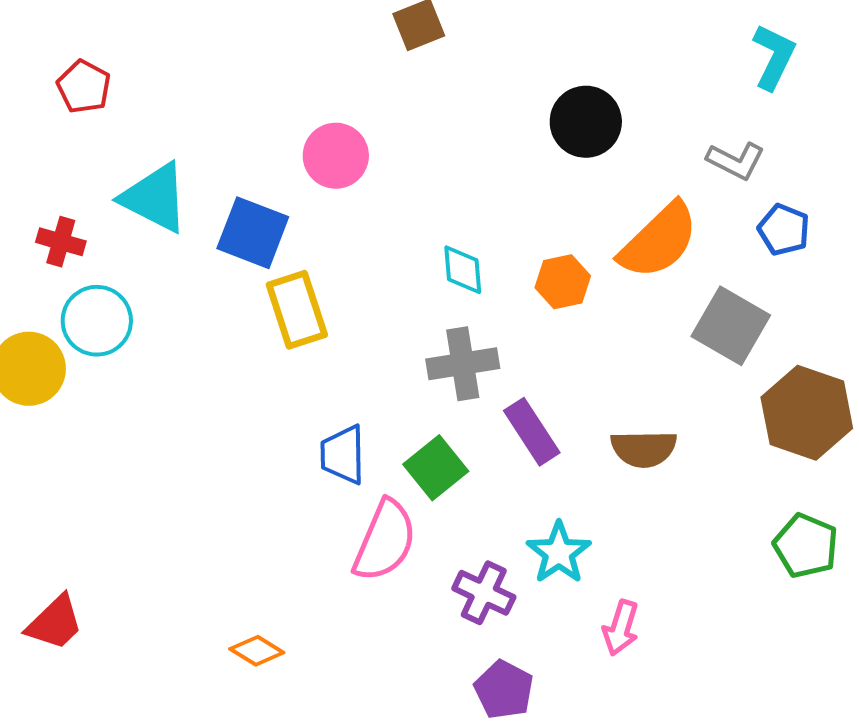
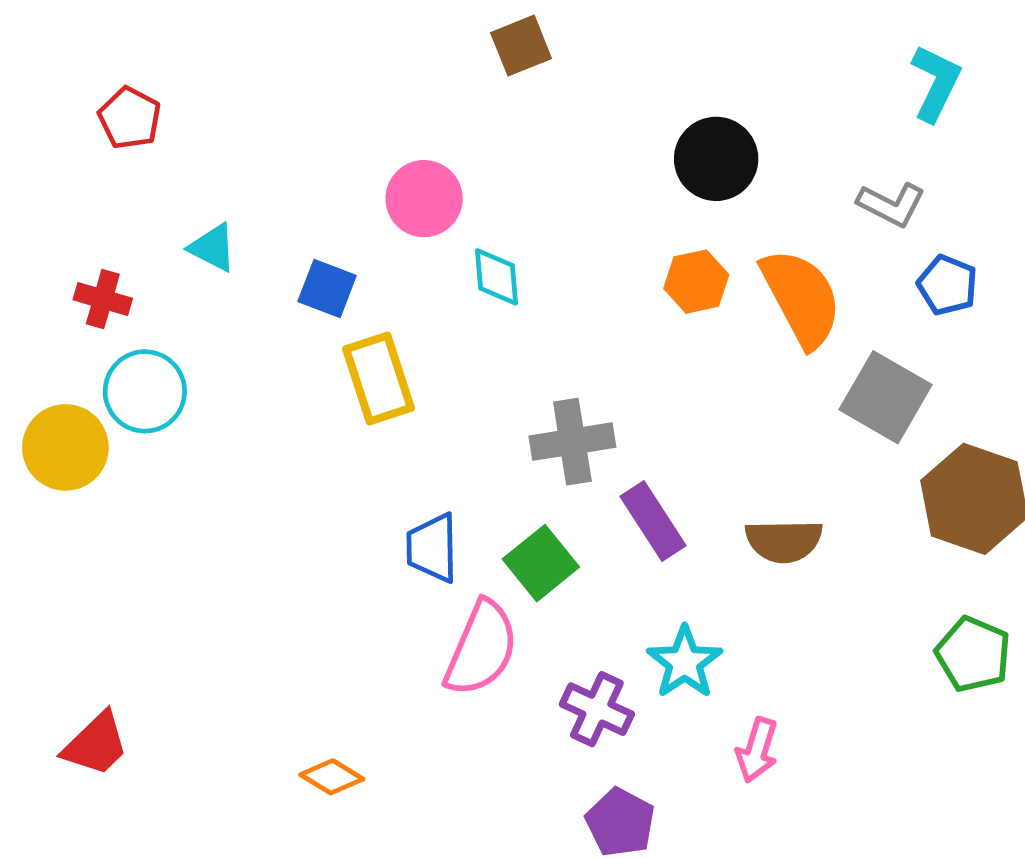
cyan triangle: (155, 198) -> (213, 248), size x0.6
blue square: (253, 233) -> (327, 289), size x0.7
orange semicircle: (659, 241) -> (801, 298), turned -74
cyan diamond: (463, 270) -> (496, 277), moved
orange hexagon: (563, 282) -> (696, 282), moved

